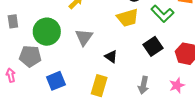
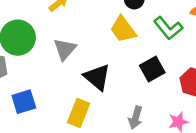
yellow trapezoid: (128, 18) -> (123, 29), turned 65
black triangle: (111, 57) -> (97, 77), size x1.6

